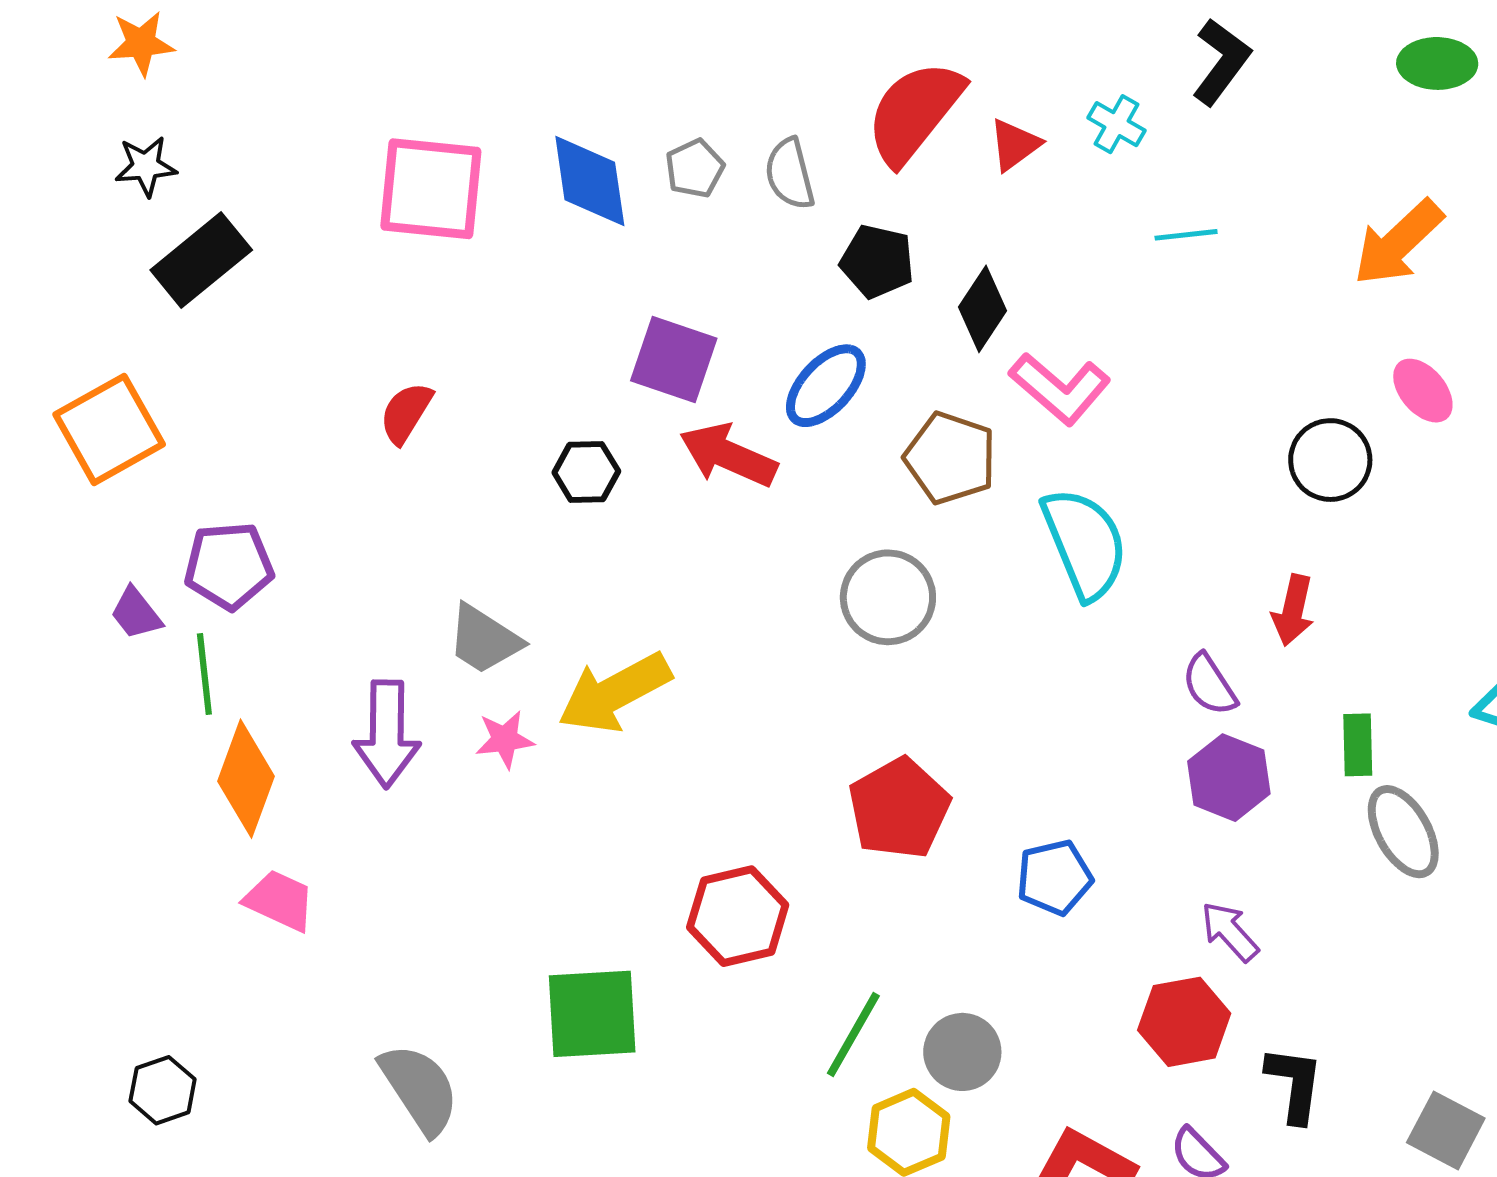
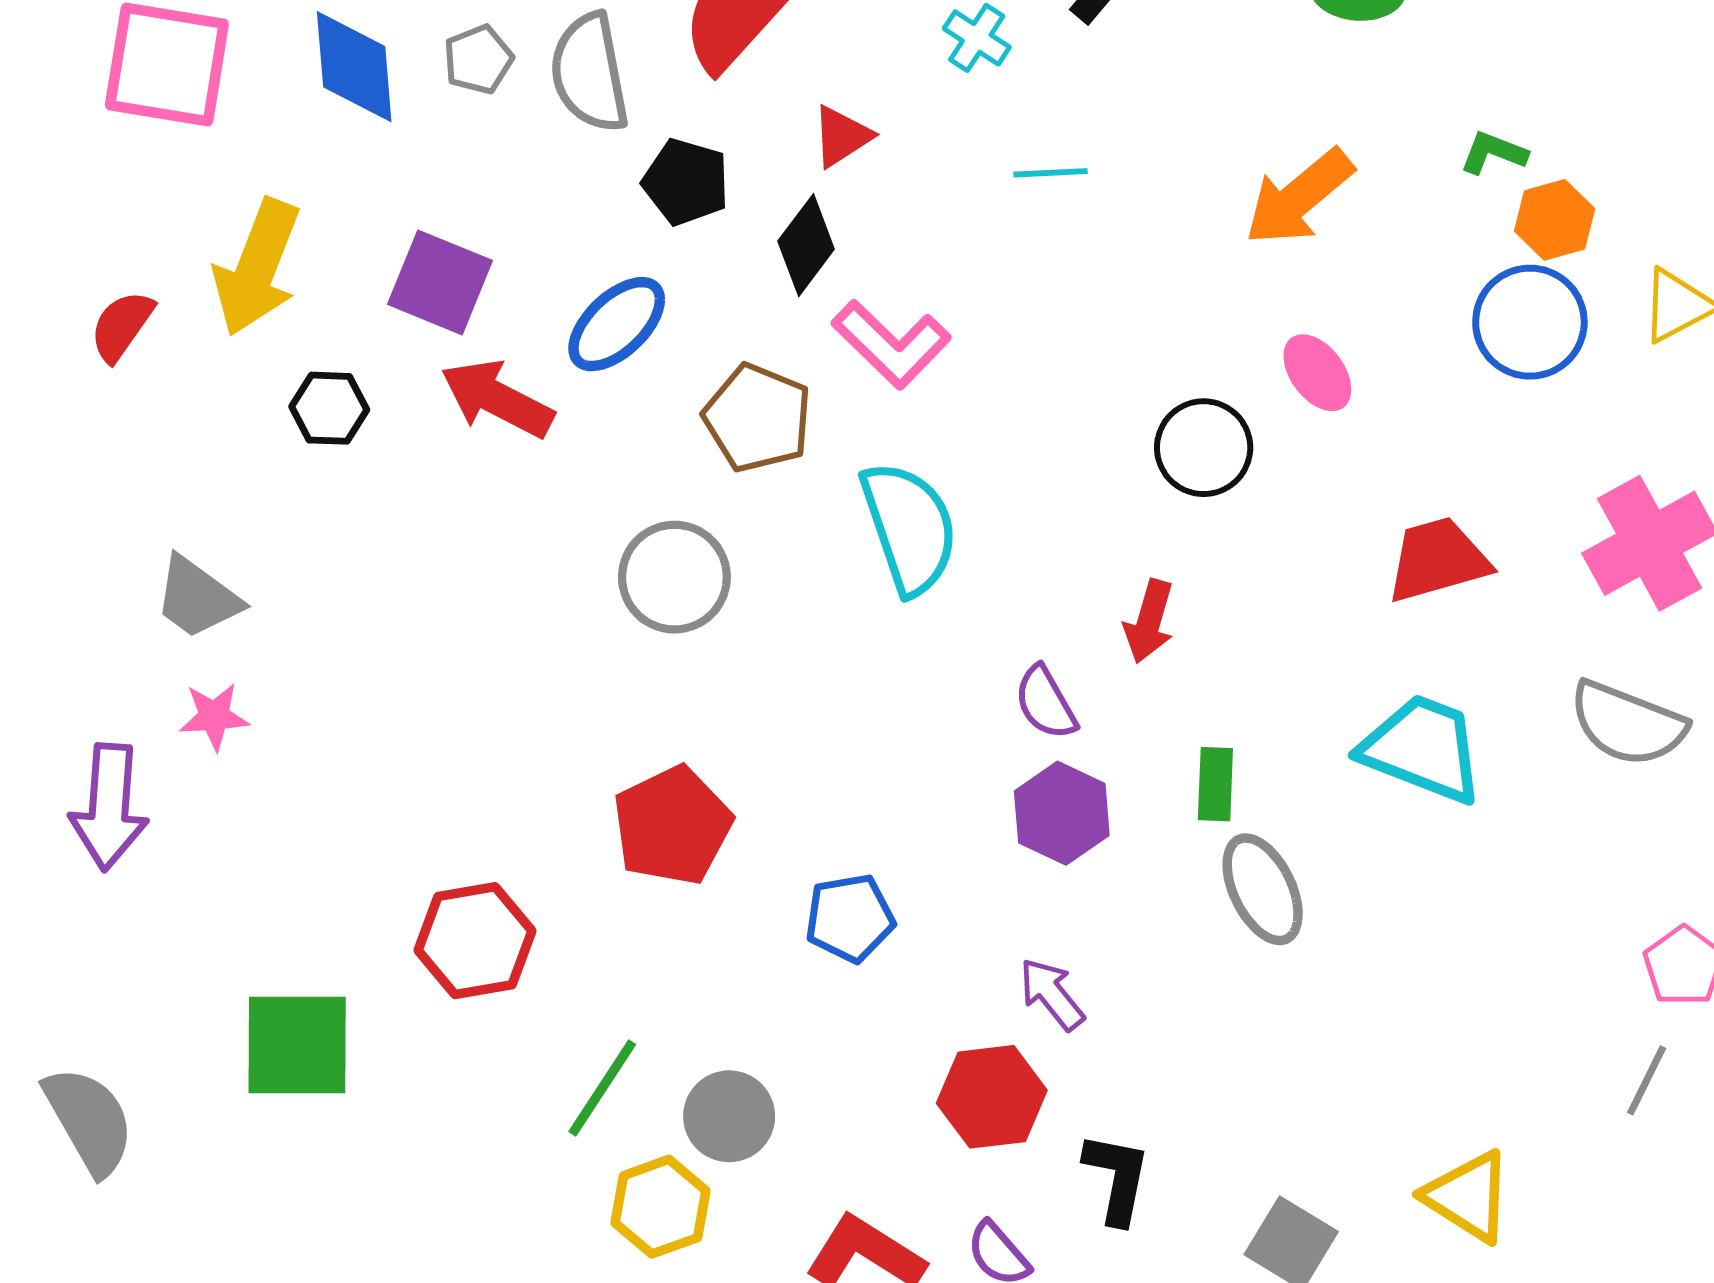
red triangle: (1015, 145) -> (842, 136), moved
gray semicircle: (790, 174) -> (589, 73), size x1.4
yellow arrow: (614, 693) -> (257, 267), moved, turned -44
purple arrow: (387, 734) -> (109, 807), moved

